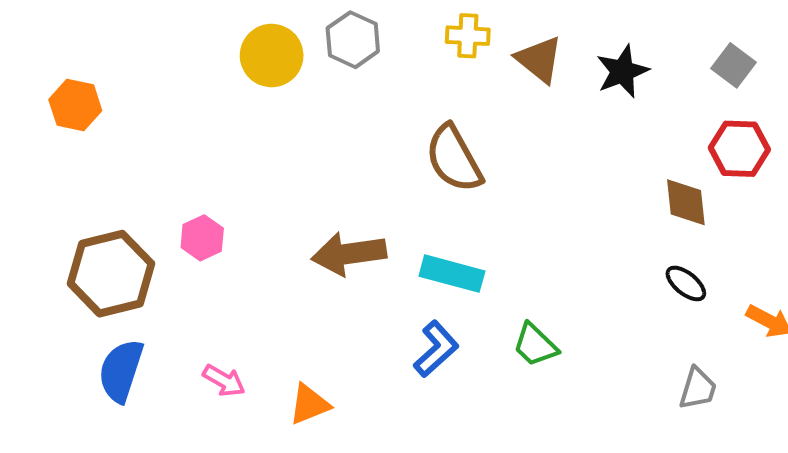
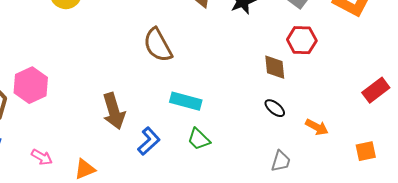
pink hexagon: (202, 238) -> (31, 85), size x1.6
brown arrow: (349, 254) -> (114, 111), moved, turned -99
cyan rectangle: (452, 274) -> (186, 101), moved

